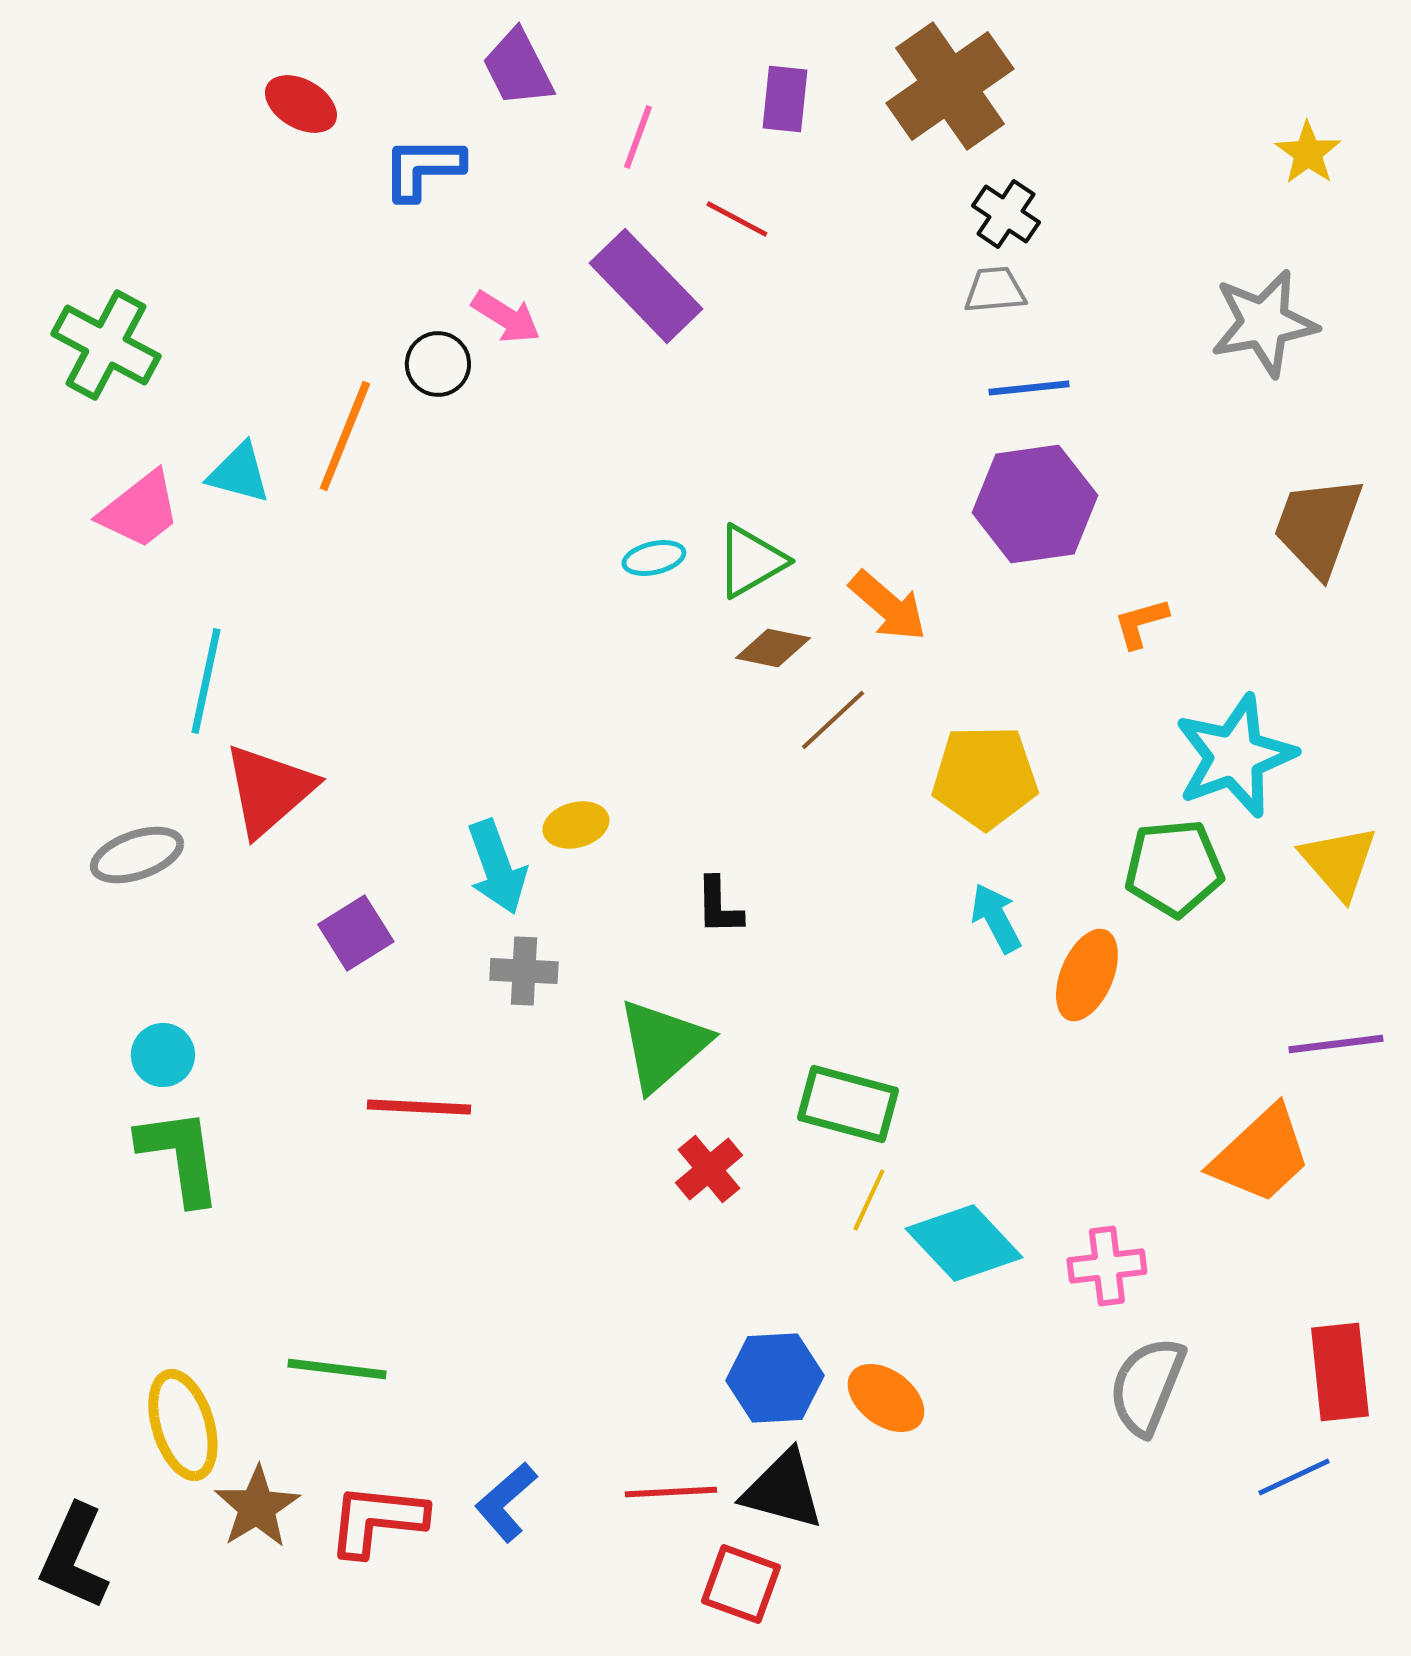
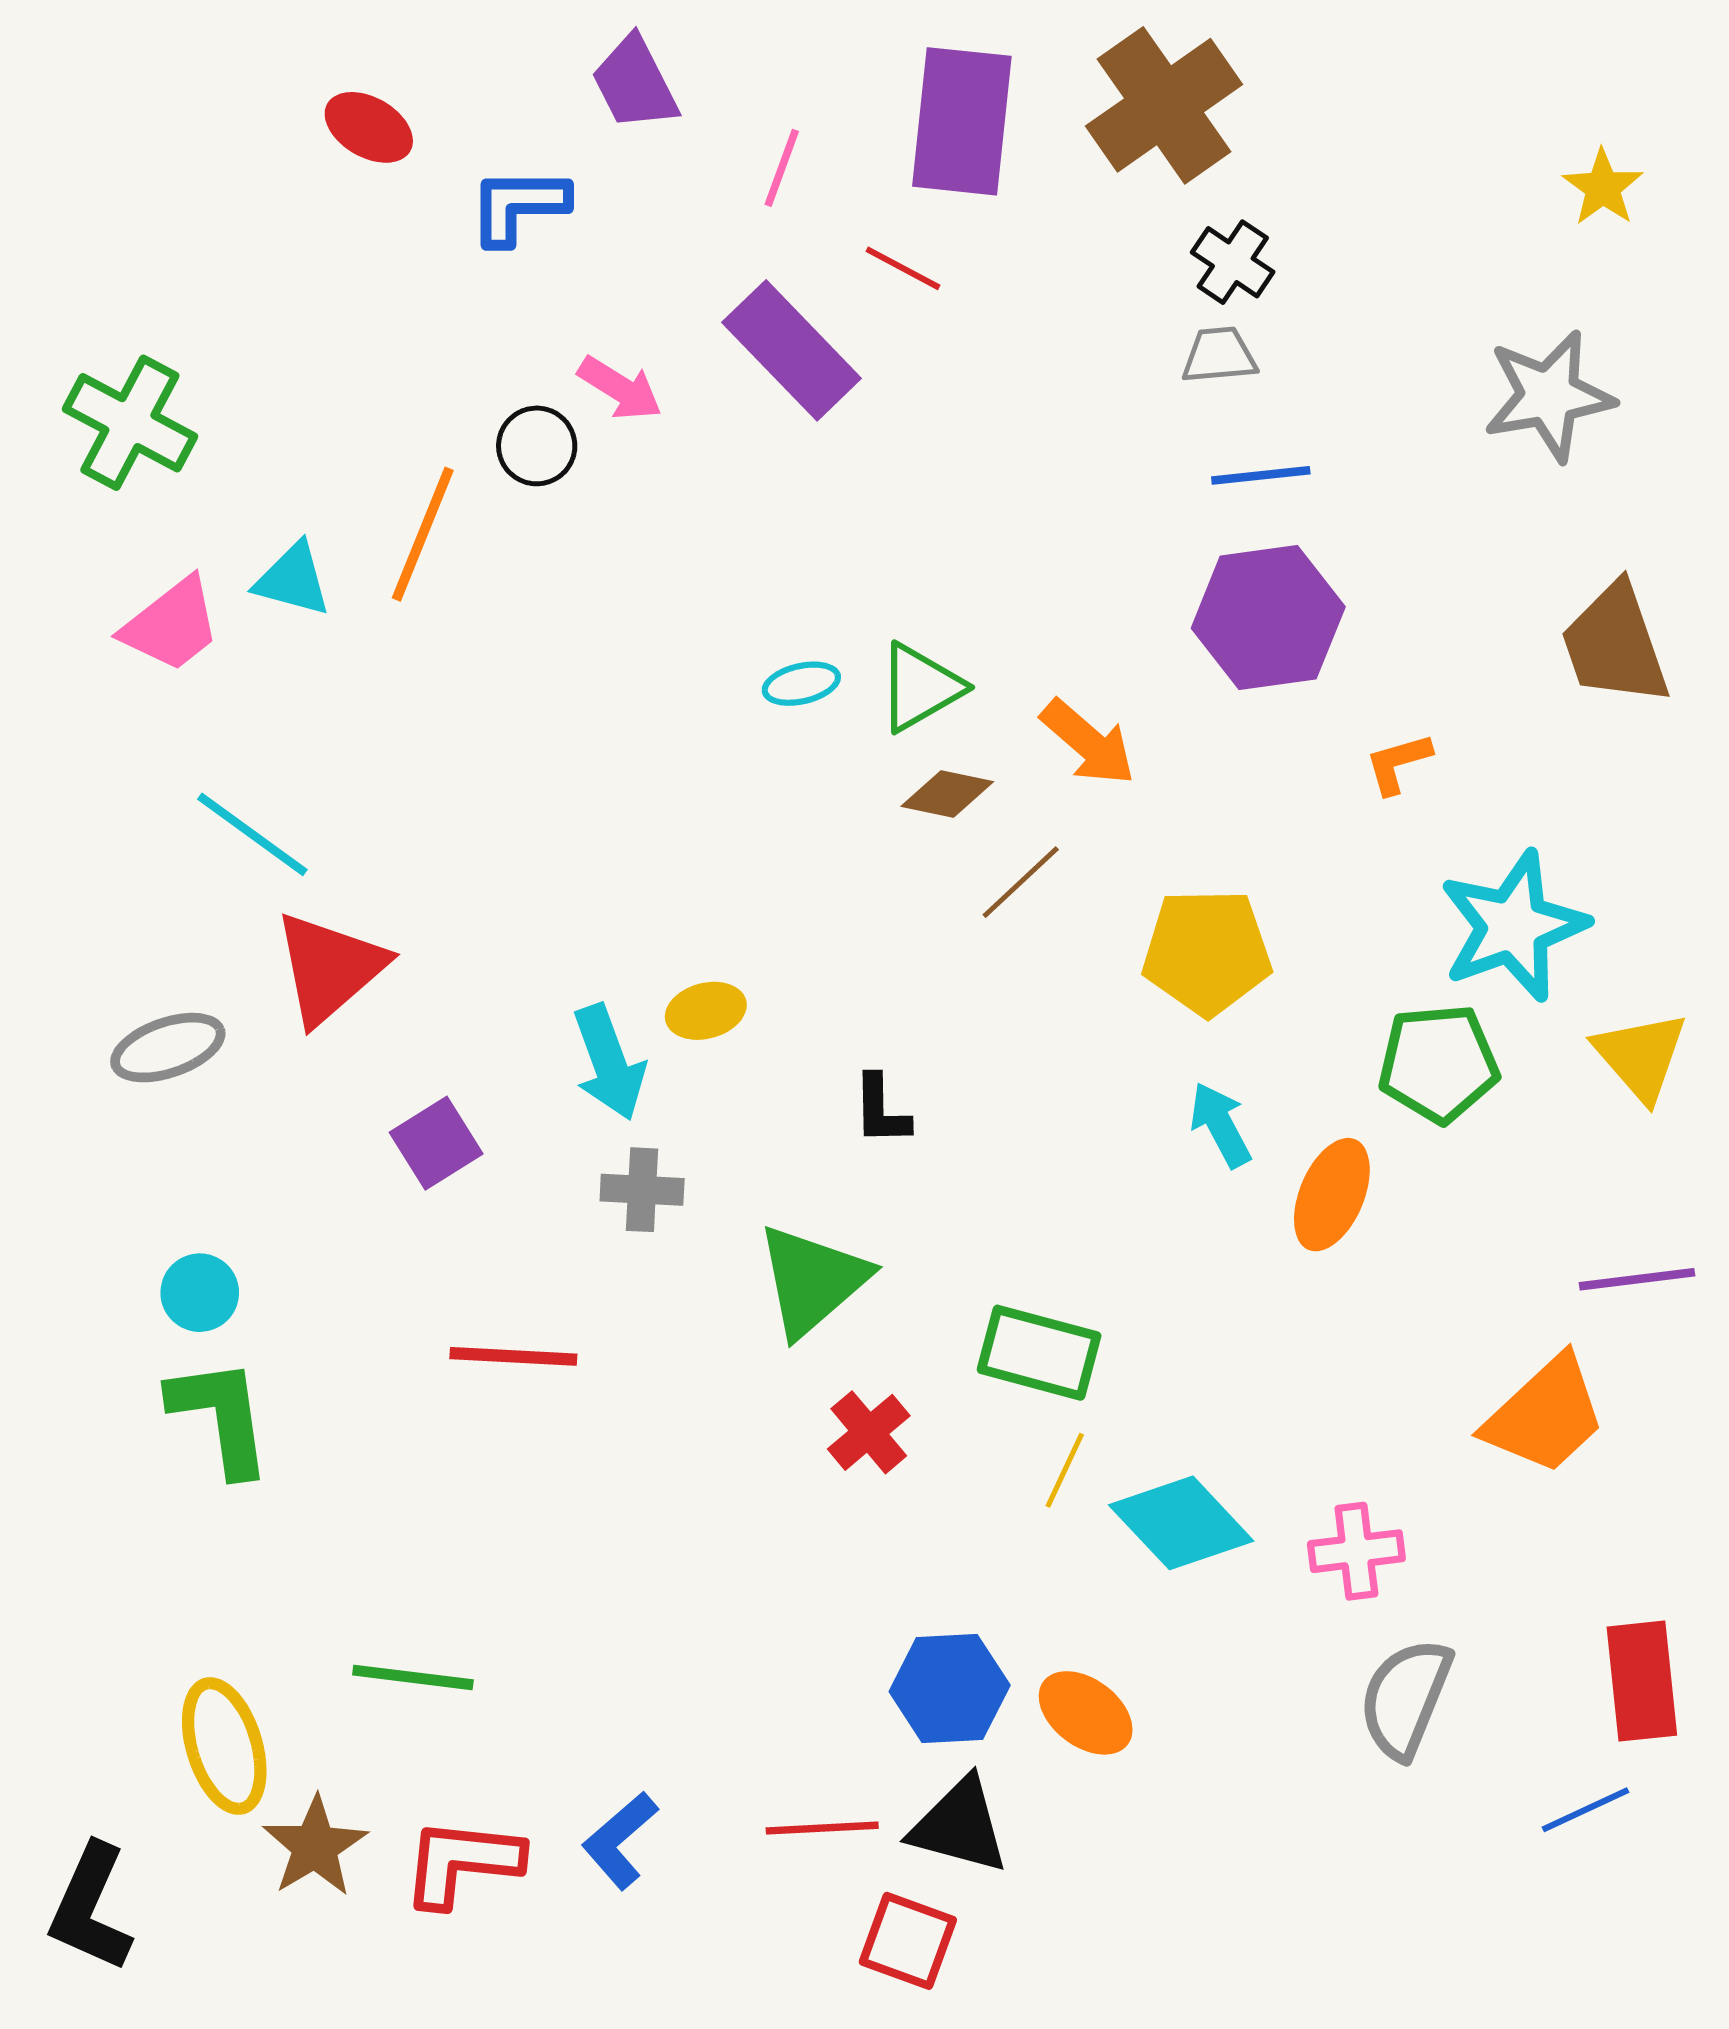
purple rectangle: (785, 99) -> (962, 121), size x1.8
brown trapezoid: (1318, 526) -> (1615, 644), turned -39
cyan line: (206, 681) -> (252, 834), turned -66

